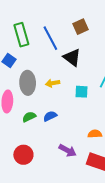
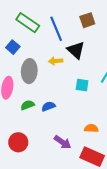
green rectangle: (21, 35) -> (28, 23), turned -45
yellow arrow: (53, 83) -> (56, 61), moved

